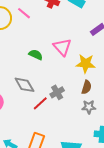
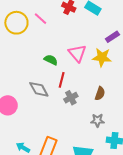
yellow star: (86, 64) -> (102, 57), moved
red line: (40, 103) -> (62, 80), moved, turned -35
gray star: (89, 107) -> (97, 120), moved

